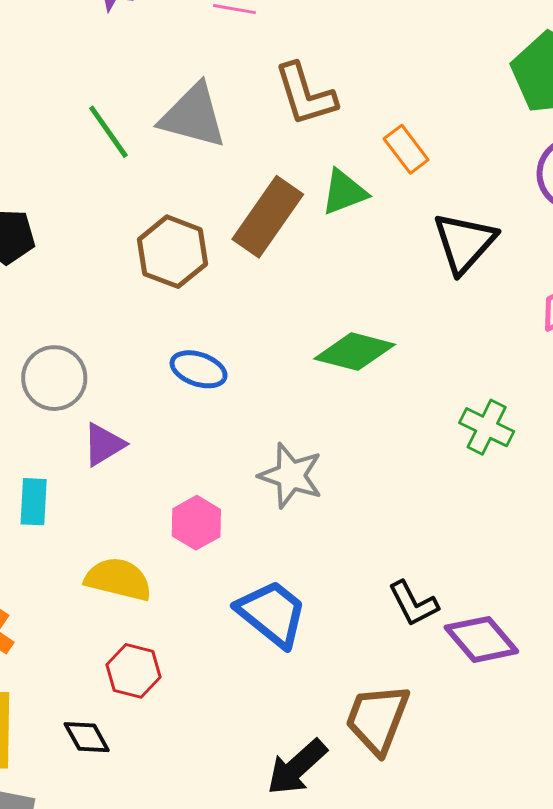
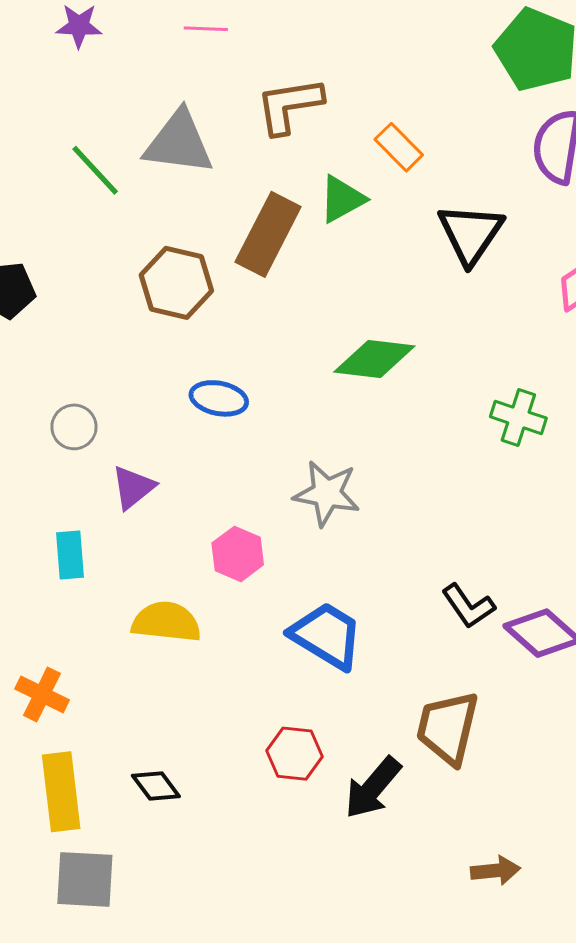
brown L-shape: (305, 94) -> (289, 106), turned 106
gray circle: (54, 378) -> (74, 427), size x0.7
red hexagon: (134, 671) -> (294, 754), moved

